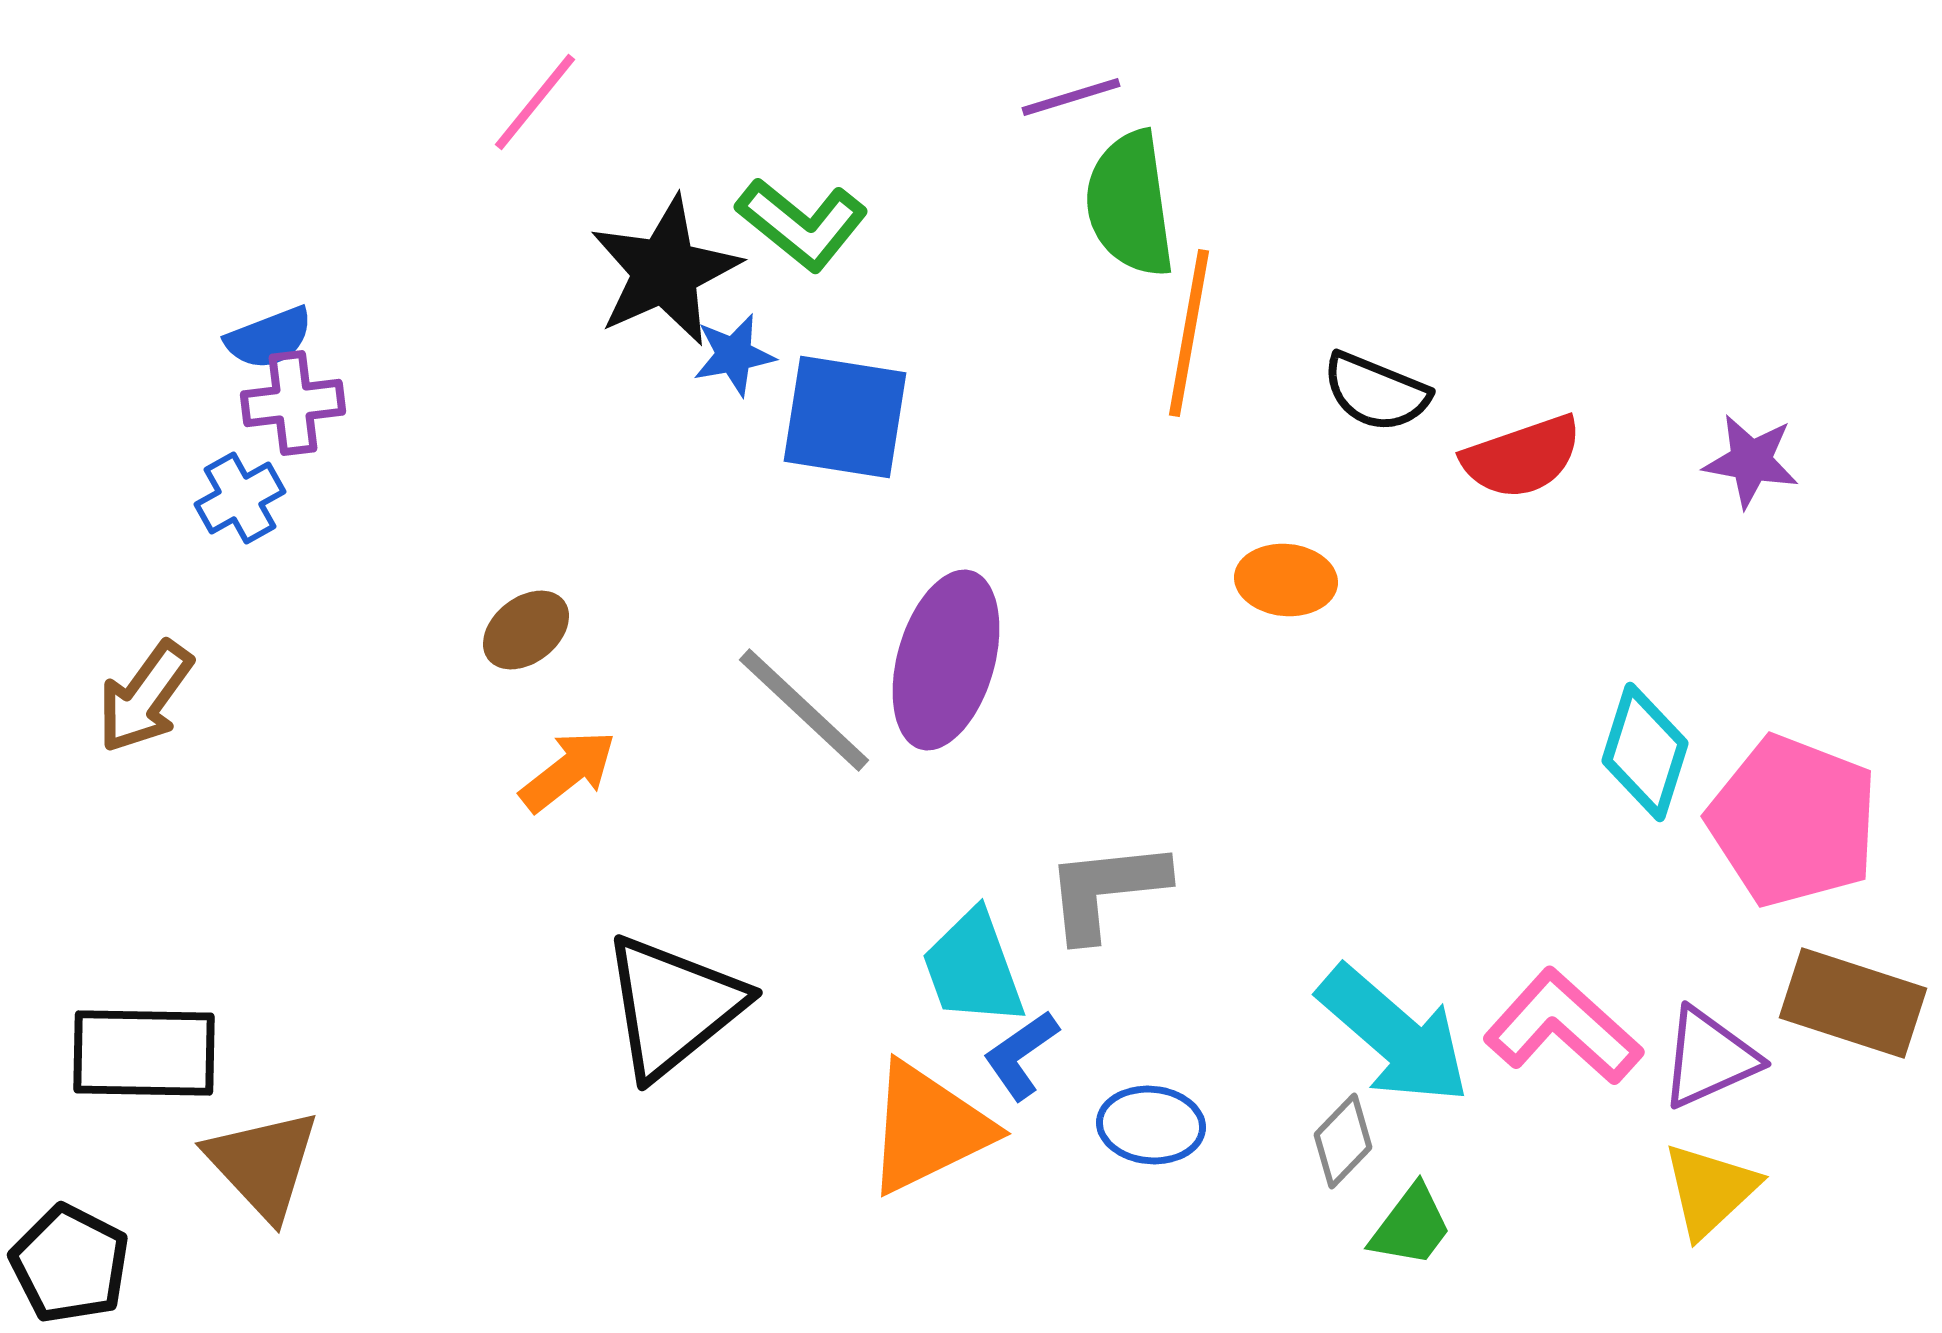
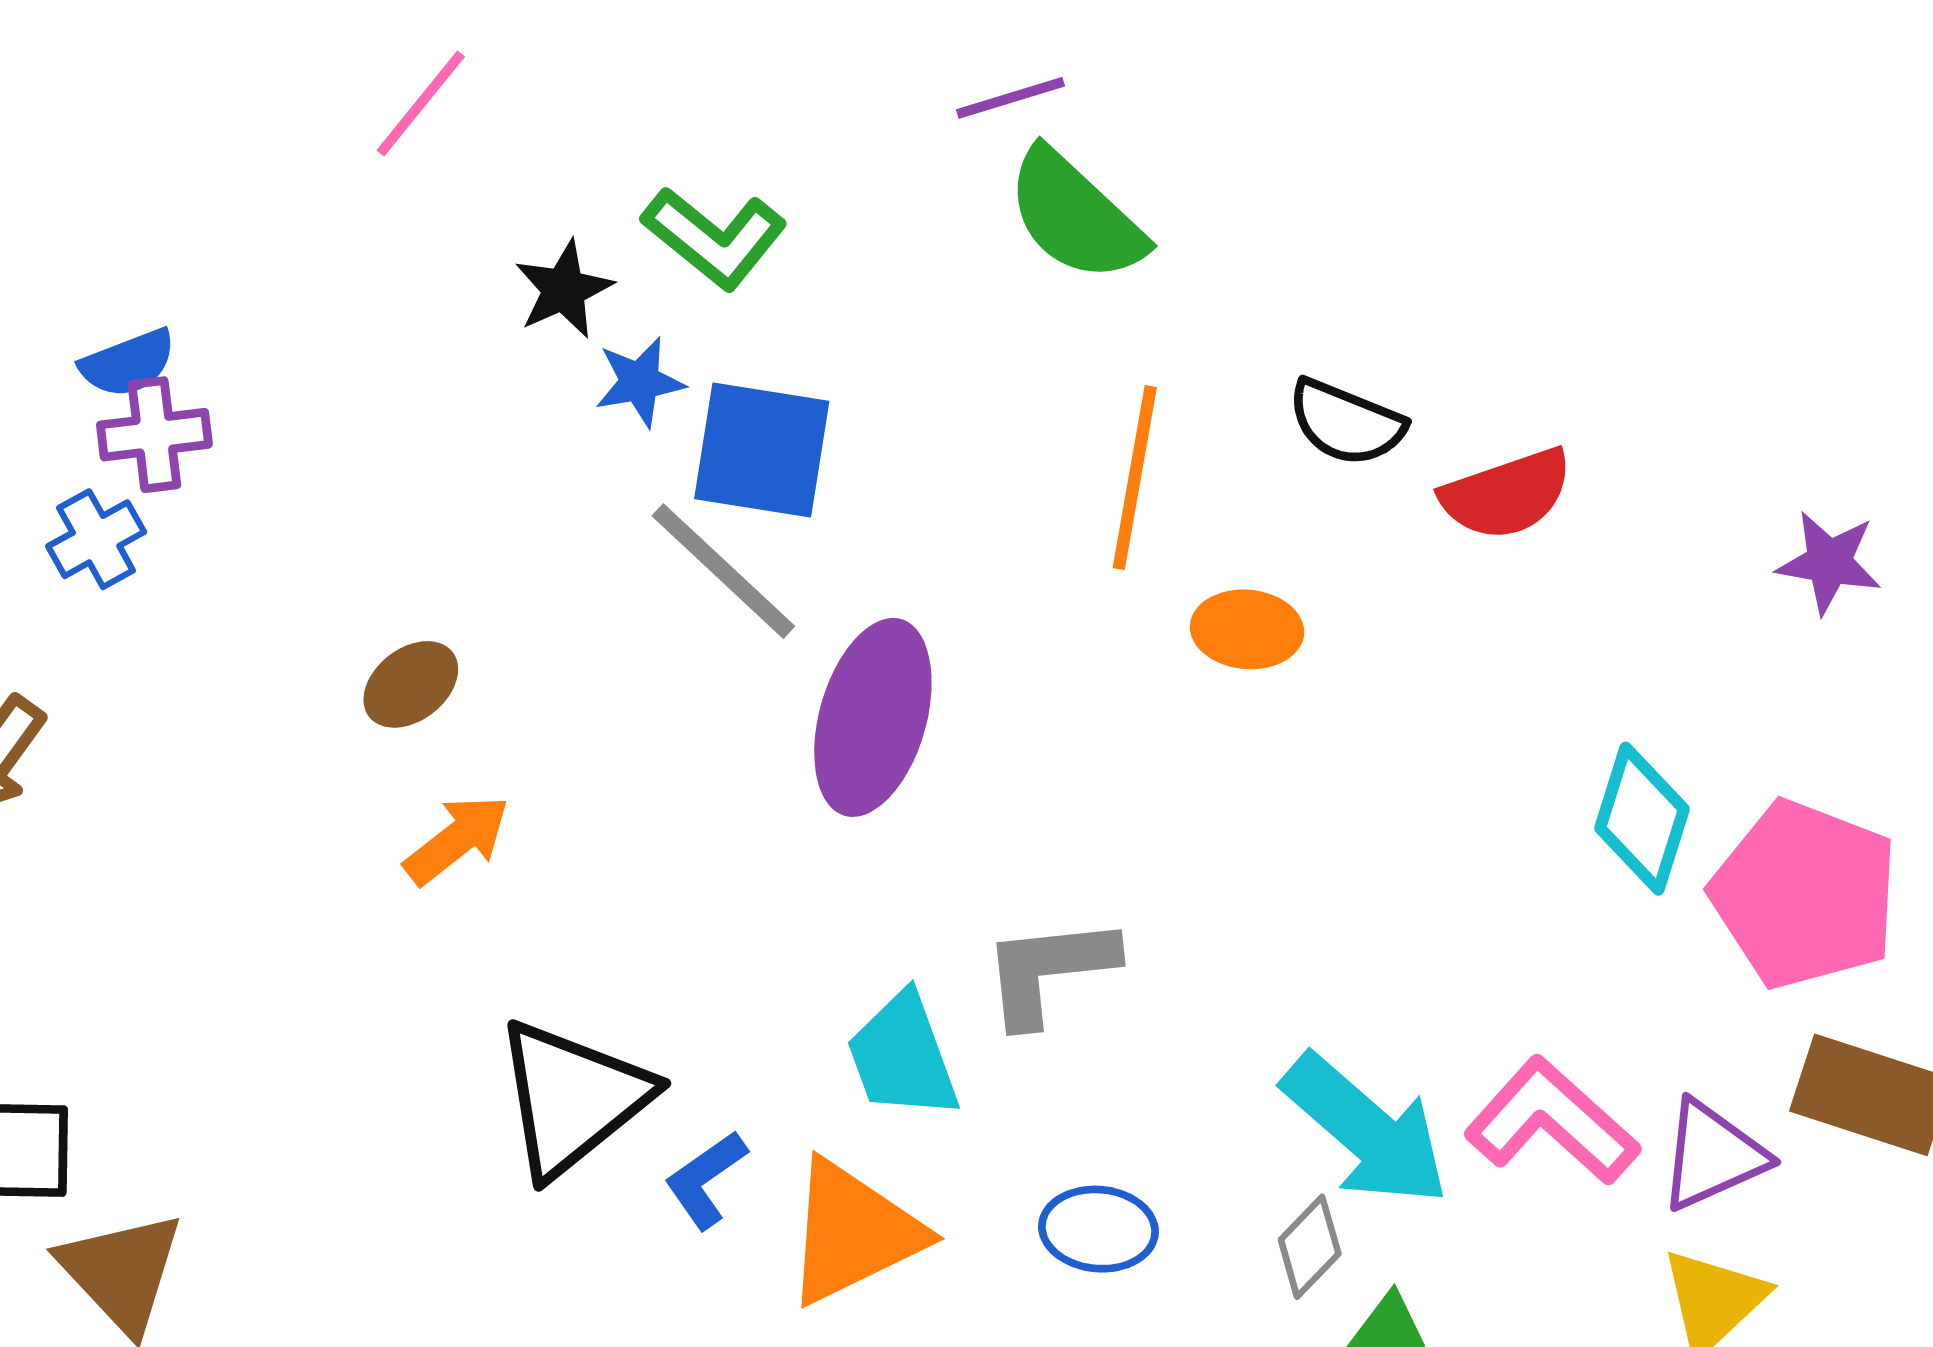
green semicircle: (1130, 204) -> (1075, 216), turned -39
black star: (665, 271) -> (564, 289), size x0.6
orange line: (1189, 333) -> (1135, 478), moved
purple star: (1751, 461) -> (1829, 562), moved
gray line: (804, 710) -> (723, 571), moved
blue L-shape: (1021, 1055) -> (706, 1180), moved

